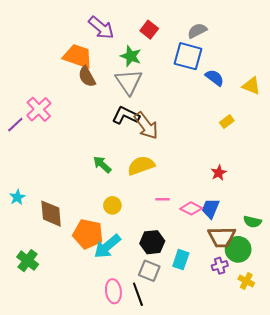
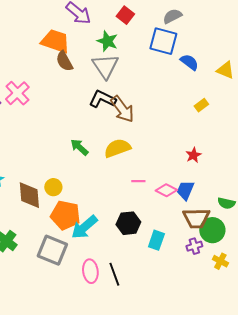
yellow circle: (112, 205) -> (53, 187), moved
gray square: (149, 271) -> (52, 250), moved, size x1.4

